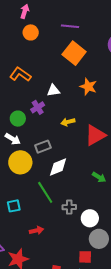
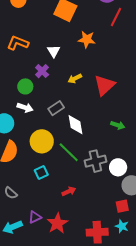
white triangle: (53, 90) -> (54, 51), turned -40
yellow circle: (20, 162) -> (42, 141), moved
white diamond: (58, 167) -> (76, 125), turned -65
gray cross: (69, 207) -> (95, 161), size x1.5

